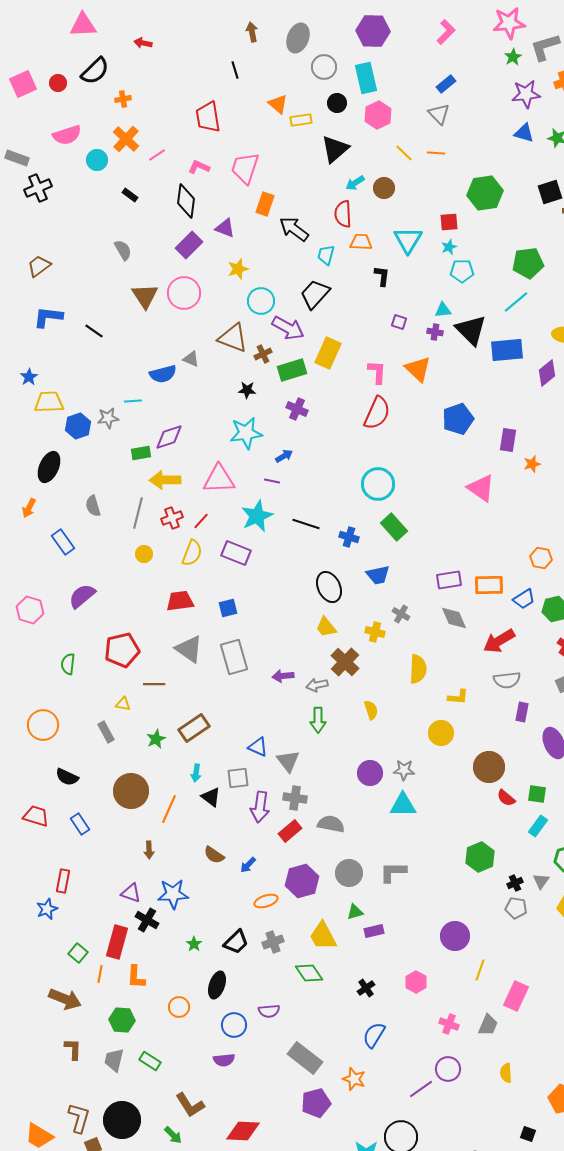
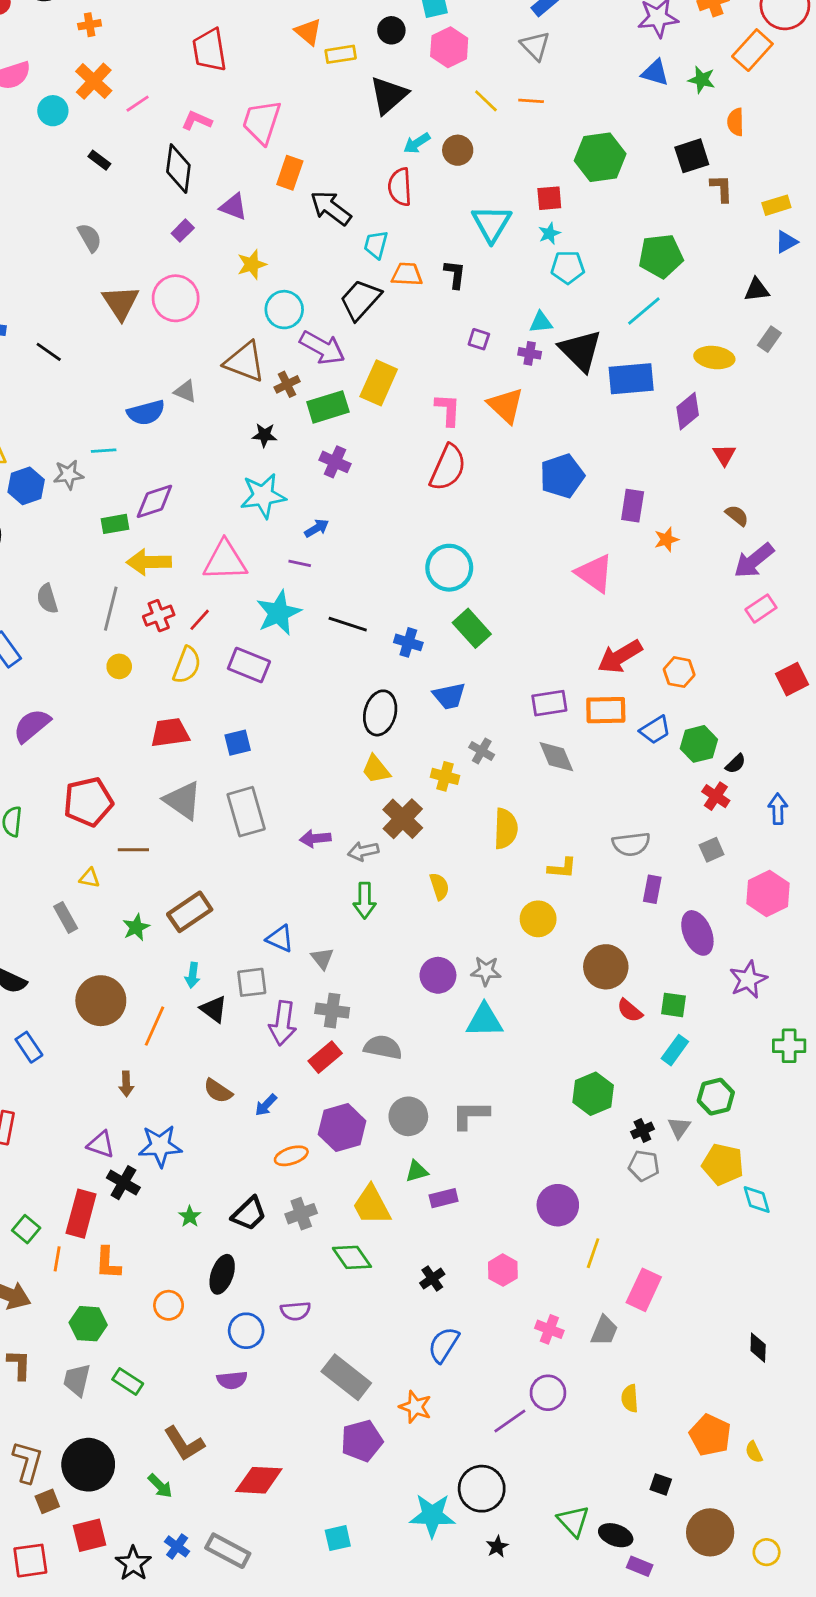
orange trapezoid: (361, 242) -> (407, 274), moved
purple rectangle: (189, 245) -> (183, 231), size x0.6
black ellipse: (329, 587) -> (380, 713), turned 40
red arrow: (499, 641) -> (620, 657), moved
gray triangle: (288, 761) -> (322, 958), size x0.7

